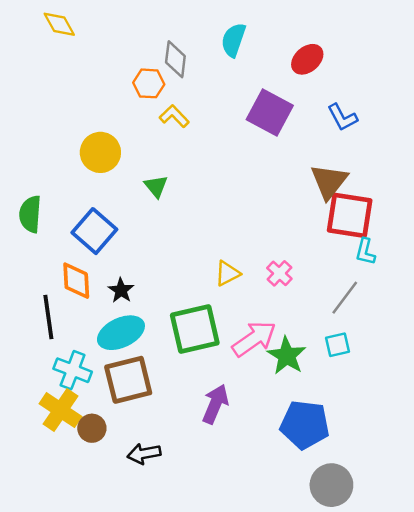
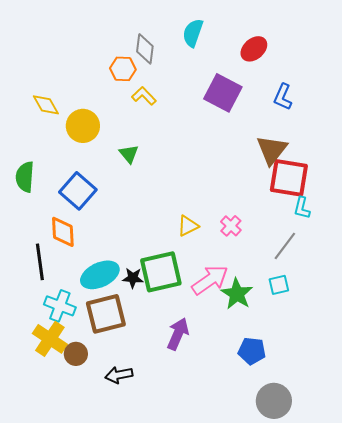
yellow diamond: (59, 24) -> (46, 105), moved
blue L-shape: (342, 117) -> (283, 97), turned 52
black star: (121, 290) -> (133, 278), moved, turned -30
blue pentagon: (305, 425) -> (252, 351), size x0.7

